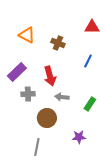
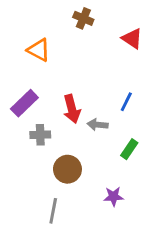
red triangle: (92, 27) -> (132, 39), turned 35
brown cross: (58, 43) -> (83, 18), moved
blue line: (88, 61) -> (126, 102), moved
gray arrow: (62, 97) -> (98, 125), moved

